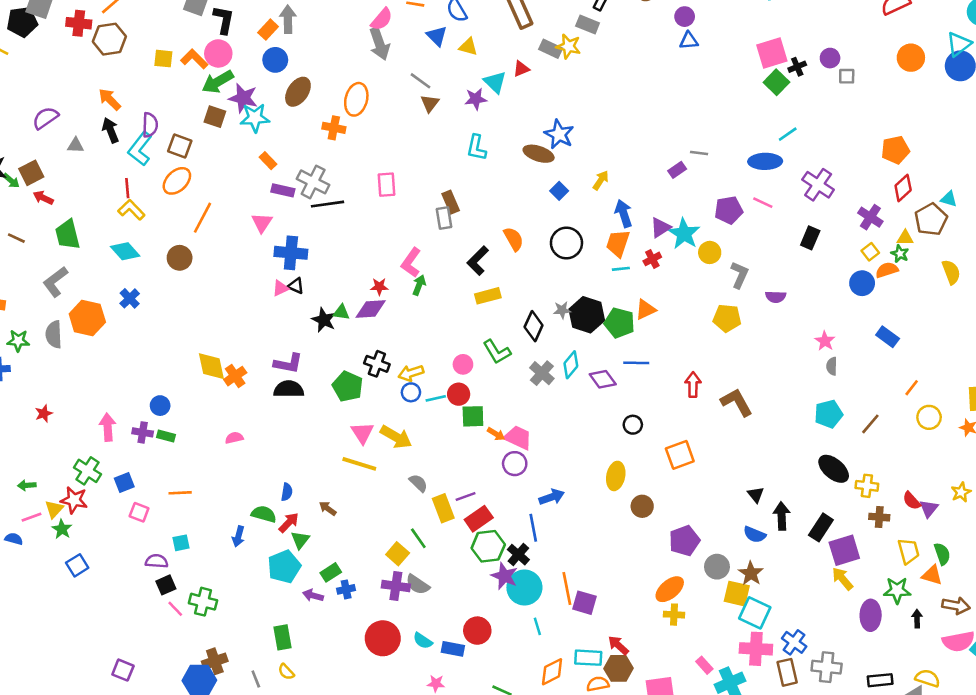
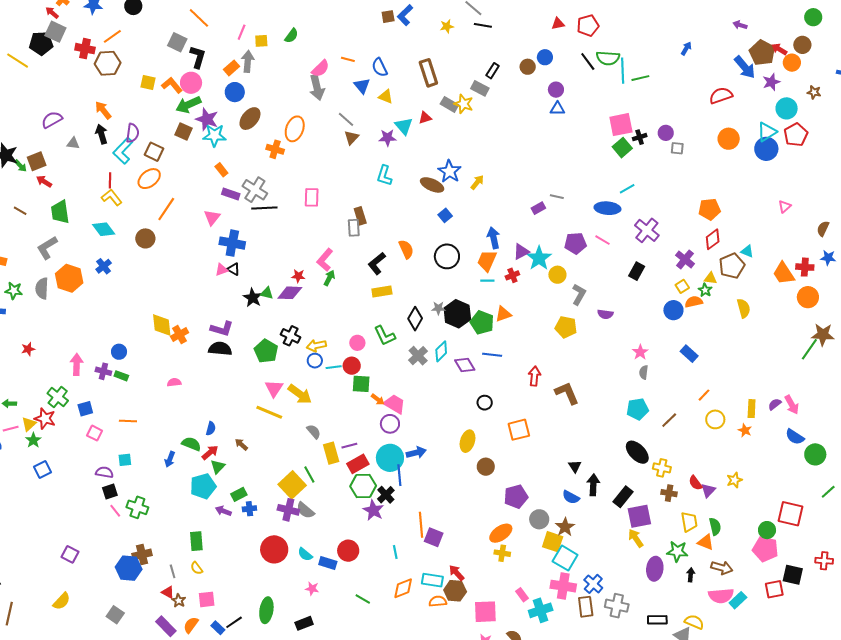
yellow arrow: (601, 180) -> (477, 182), moved
yellow square: (398, 554) -> (292, 485), size x1.5
cyan circle: (524, 588) -> (390, 458), moved

